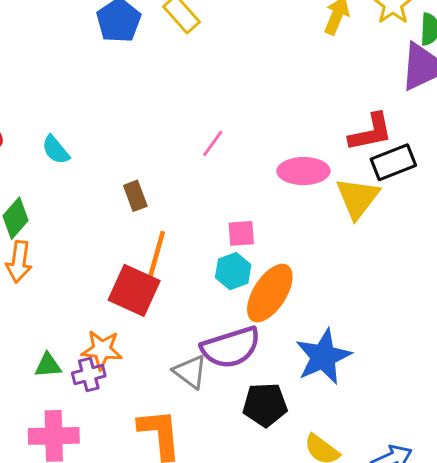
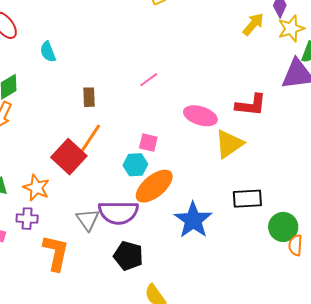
black rectangle: (393, 162) -> (247, 199), moved
blue star: (323, 357) -> (193, 220), moved, turned -30
purple cross: (89, 375) -> (27, 219), moved

